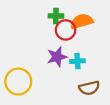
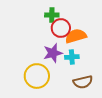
orange semicircle: (82, 21) -> (76, 36), moved
yellow circle: (18, 82) -> (37, 76), moved

